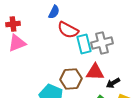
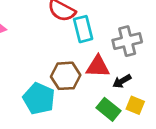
gray cross: (102, 43) -> (127, 41), moved

